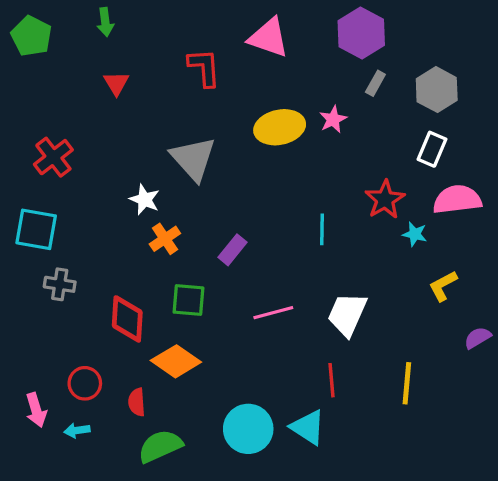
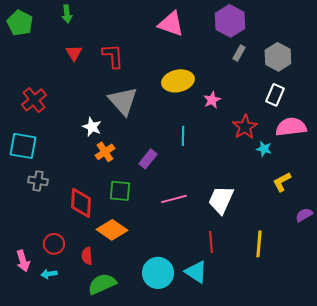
red L-shape: (204, 68) -> (113, 56), moved
pink star: (333, 119) -> (212, 100), moved
cyan line: (322, 229) -> (183, 136), moved

